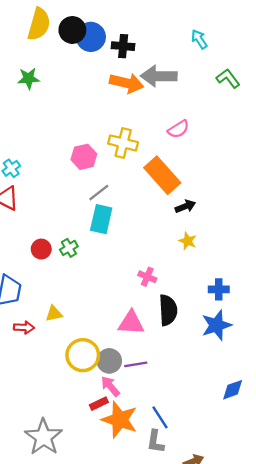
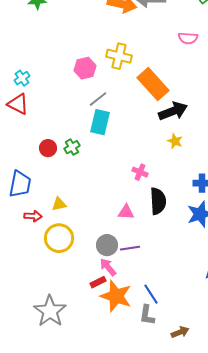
pink semicircle: (178, 129) -> (188, 38), moved, turned 36
black arrow: (185, 206) -> (173, 111), size x1.6
pink triangle: (131, 323) -> (126, 212), size x0.7
yellow circle: (83, 355) -> (59, 238), moved

